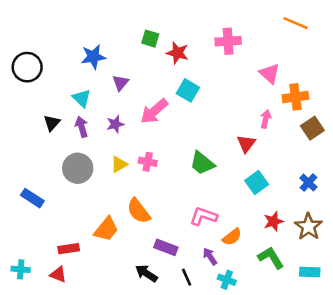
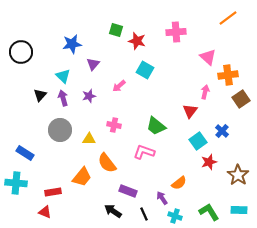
orange line: (295, 23) -> (228, 18), turned -60
pink arrow: (154, 111) -> (119, 86), size x0.6
yellow triangle: (119, 164) -> (89, 139), moved, turned 32
blue cross: (308, 183) -> (222, 131), moved
pink L-shape: (203, 216) -> (144, 152), moved
red star: (273, 221) -> (209, 162), moved
green L-shape: (271, 258) -> (209, 212), moved
cyan cross: (21, 269) -> (16, 183), moved, size x1.5

